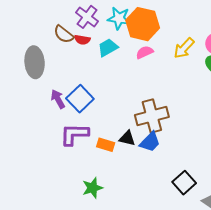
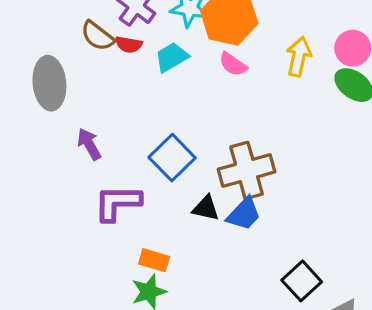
yellow arrow: (184, 48) -> (299, 57), turned 150
pink semicircle: (145, 52) -> (233, 64), turned -120
blue square: (80, 99) -> (172, 158), moved
orange rectangle: (106, 145) -> (154, 260), moved

